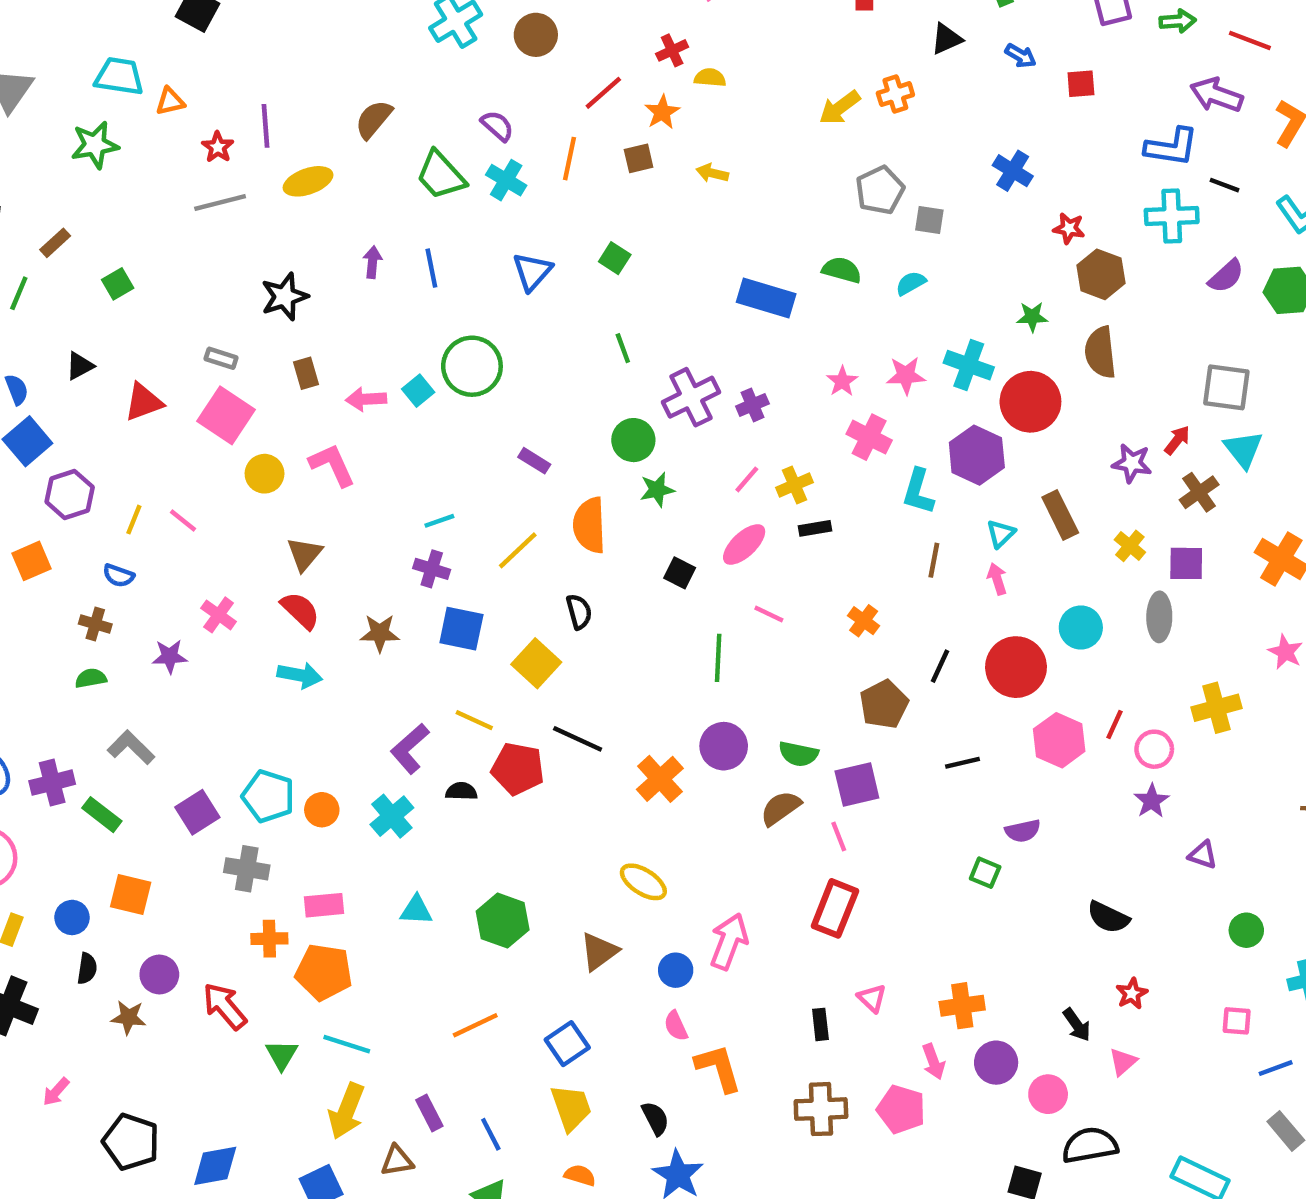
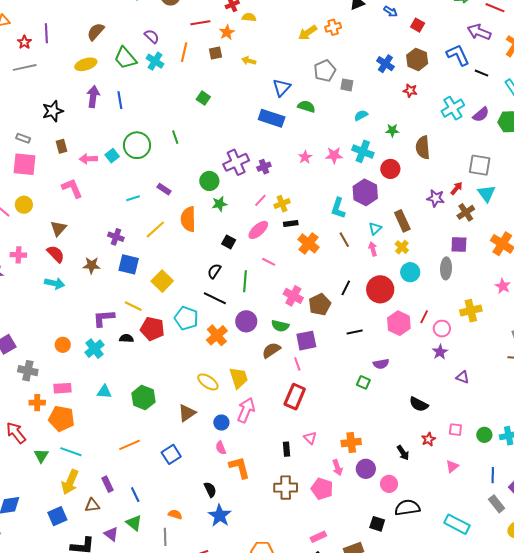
red square: (1081, 84) -> (418, 25), turned 32
red line: (603, 93) -> (200, 23), turned 30
blue L-shape: (1171, 147) -> (458, 55), turned -125
yellow ellipse: (308, 181) -> (86, 64), moved
cyan cross: (1172, 216) -> (453, 108), moved, turned -30
purple arrow: (372, 262) -> (93, 97), size x1.5
blue triangle: (532, 272) -> (282, 88), moved
brown hexagon: (1101, 274) -> (417, 59), moved
cyan semicircle: (911, 283) -> (361, 115), moved
green line: (623, 348) -> (175, 137), moved
red circle: (1030, 402) -> (390, 169), size x0.7
pink square: (226, 415) -> (25, 164), turned -30
pink cross: (869, 437) -> (293, 296), moved
yellow circle: (265, 474) -> (24, 205), moved
cyan line: (439, 521) -> (133, 198), moved
yellow cross: (1130, 546) -> (402, 247), moved
brown line: (934, 560) -> (344, 240), turned -42
black semicircle: (579, 612) -> (214, 271), moved, turned -133
pink cross: (219, 615) -> (18, 255), turned -35
orange cross: (864, 621) -> (308, 243), moved, size x1.5
black line: (578, 739) -> (215, 298), moved
purple L-shape: (410, 749) -> (104, 318), turned 35
cyan pentagon: (268, 796) -> (186, 318), moved
green circle: (1246, 930) -> (484, 435), moved
pink square: (1237, 1021) -> (455, 430), moved
pink triangle: (1123, 1062) -> (452, 466), moved
blue line: (1276, 1068) -> (493, 475), turned -70
yellow trapezoid: (571, 1108) -> (239, 378), moved

